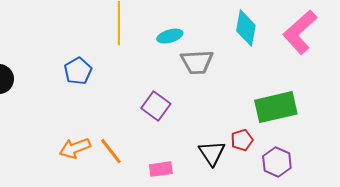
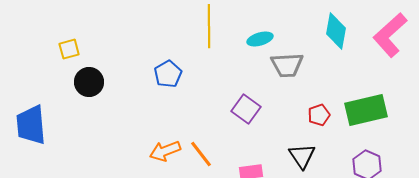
red pentagon: (242, 140) -> (319, 115), moved

